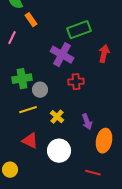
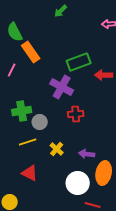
orange rectangle: (31, 20) -> (31, 52), size x1.5
red arrow: (104, 54) -> (104, 75), moved, turned -102
purple arrow: (87, 122) -> (87, 154), turned 119
white circle: (59, 151) -> (78, 183), moved

